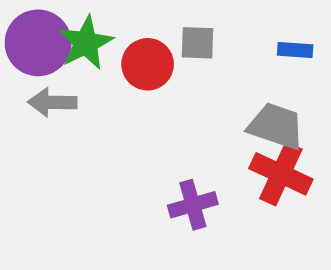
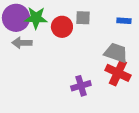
green star: (86, 43) -> (36, 18), turned 30

